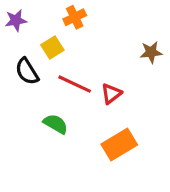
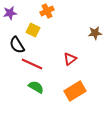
yellow square: (52, 47) -> (33, 30), turned -32
red line: (75, 84) -> (32, 64), moved
green semicircle: (56, 124) -> (36, 87), moved

